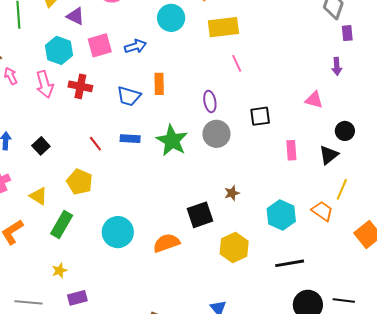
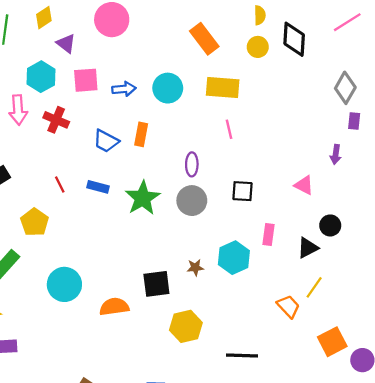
cyan circle: (171, 18) -> (168, 88), moved
cyan hexagon: (281, 215) -> (234, 258), moved

